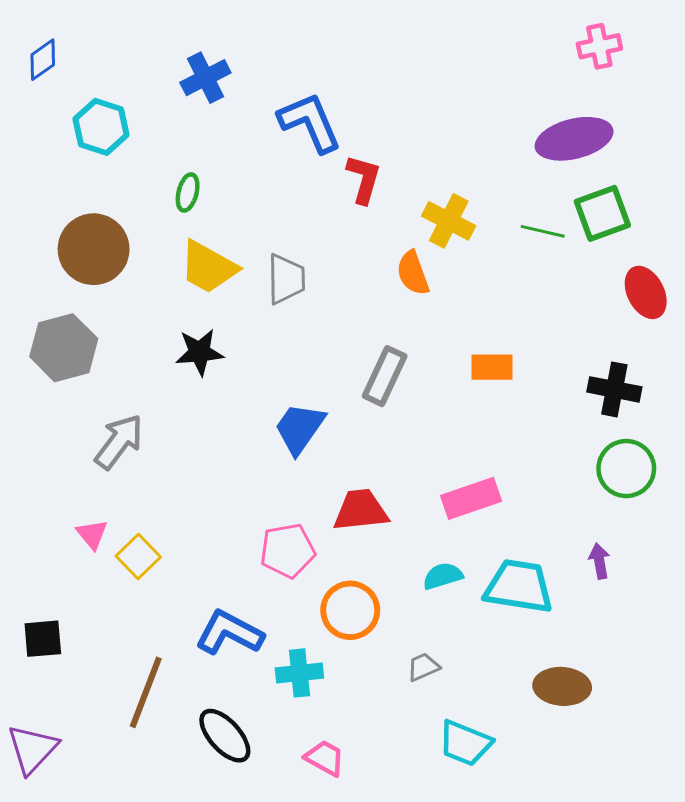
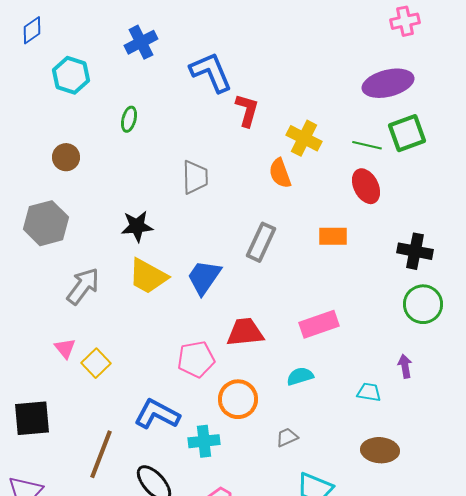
brown circle: (94, 249) -> (66, 157), size x0.6
yellow trapezoid: (208, 267) -> (148, 276), moved
red ellipse: (646, 292) -> (366, 186), moved
cyan trapezoid: (519, 586) -> (369, 392), moved, size x0.5
black square: (43, 639) -> (32, 418), size x1.4

